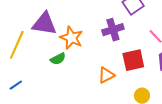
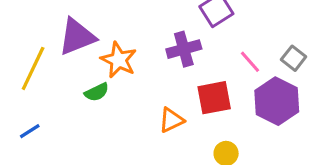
purple triangle: (44, 24) -> (77, 37), turned -32

